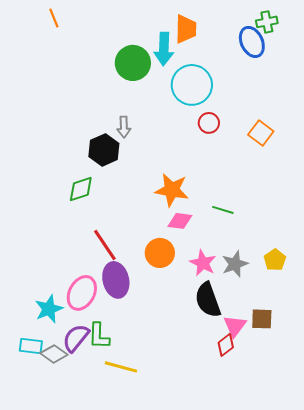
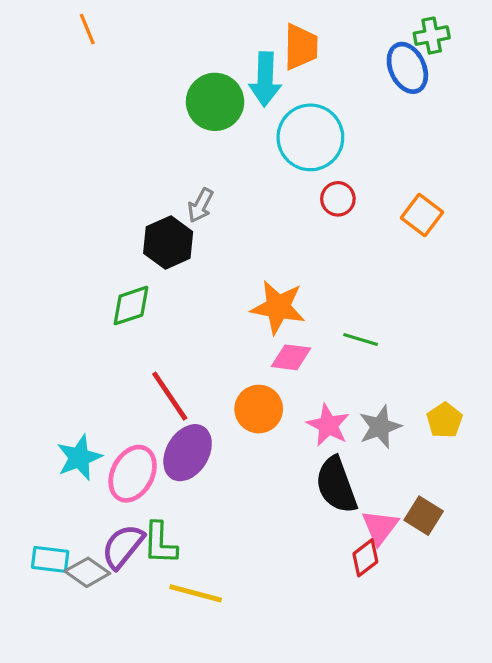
gray arrow: (124, 127) -> (200, 205), turned 30
purple ellipse: (116, 280) -> (188, 453), turned 44
cyan star: (49, 309) -> (79, 458), moved
brown square: (262, 319) -> (424, 516), turned 30

